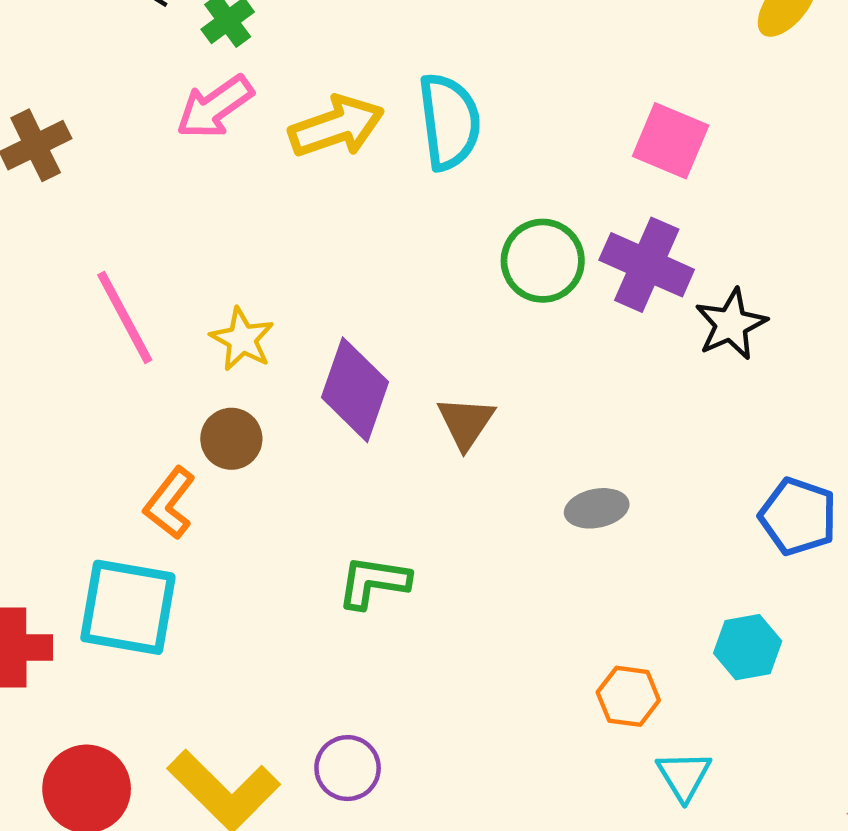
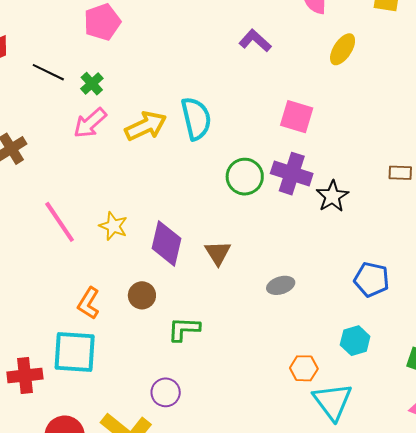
brown circle: (231, 439) -> (142, 295), moved
purple circle: (348, 768) -> (166, 392), moved
cyan triangle: (684, 776) -> (333, 401), size x1.6

